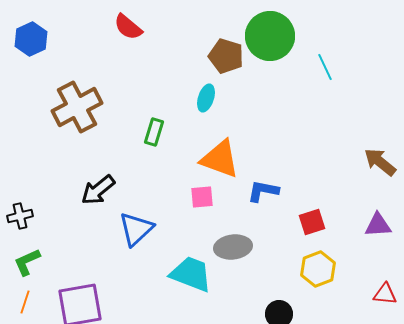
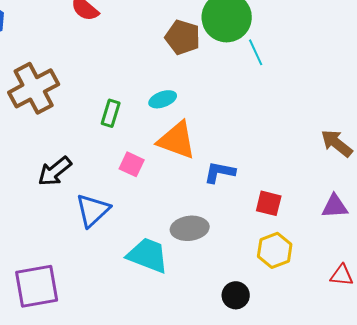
cyan line: (325, 67) -> (256, 52), moved
cyan ellipse: (206, 98) -> (163, 99), moved, turned 52
pink square: (202, 197) -> (132, 164), moved, turned 30
red square: (312, 222) -> (269, 203), turned 32

